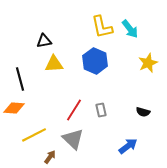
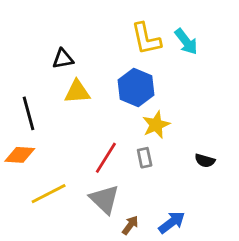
yellow star: (148, 63) -> (156, 125), moved
blue arrow: (128, 146) -> (172, 222), moved
brown arrow: (50, 157) -> (130, 225), moved

